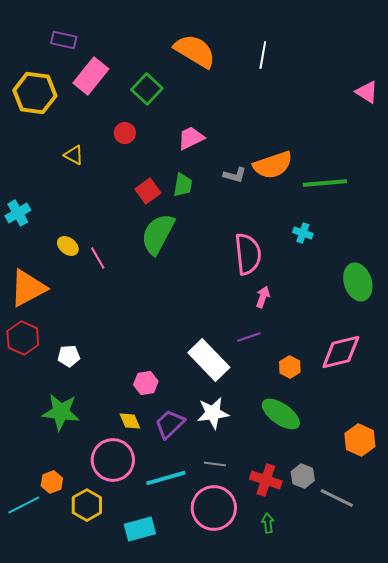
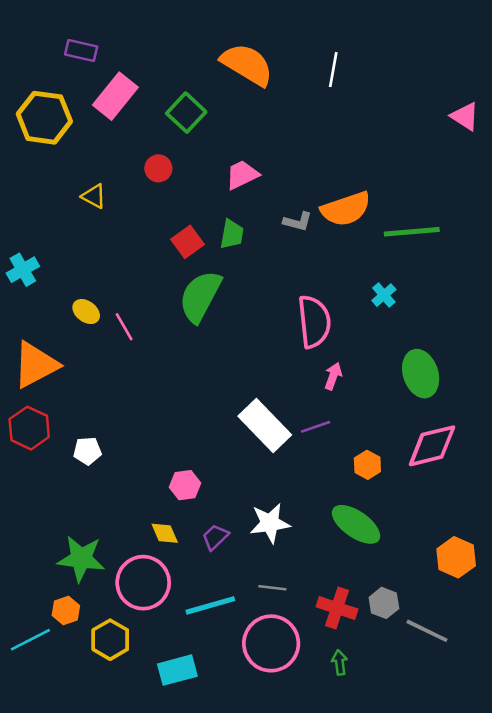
cyan cross: (303, 233) -> (384, 295), turned 30
green ellipse: (358, 282) -> (421, 374), moved
white rectangle: (209, 360) -> (265, 426), moved
green star: (61, 412) -> (81, 559), moved
purple trapezoid: (170, 424) -> (215, 537), size x0.7

